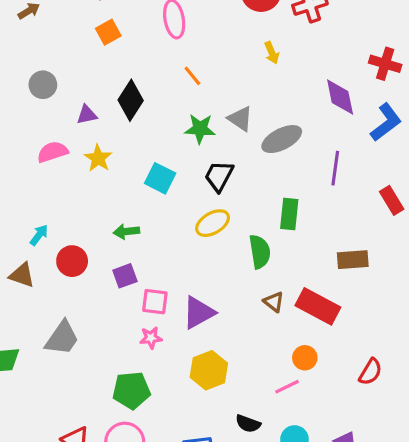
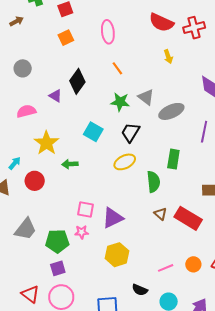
purple triangle: (87, 115) -> (55, 96), moved, turned 40
yellow star: (98, 158) -> (46, 143), moved, size x1.4
purple square: (125, 276) -> (58, 268), moved
orange circle: (305, 358) -> (193, 264), moved
green pentagon: (131, 390) -> (57, 241), moved

